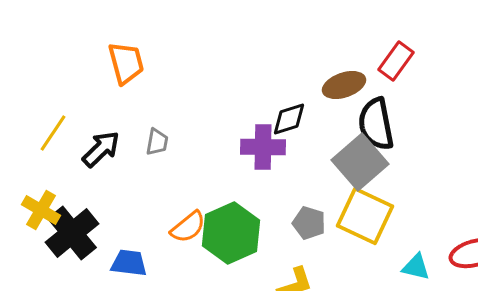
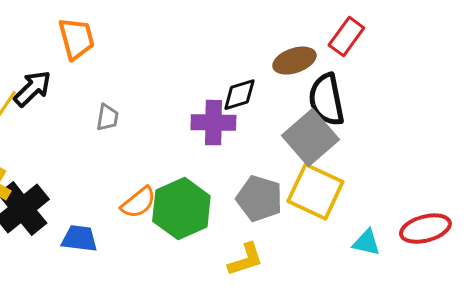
black arrow: (101, 149) -> (32, 89), moved
gray pentagon: (309, 223) -> (259, 199), size x1.4

